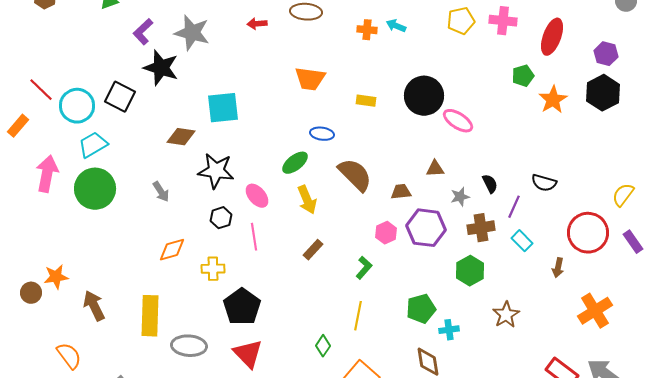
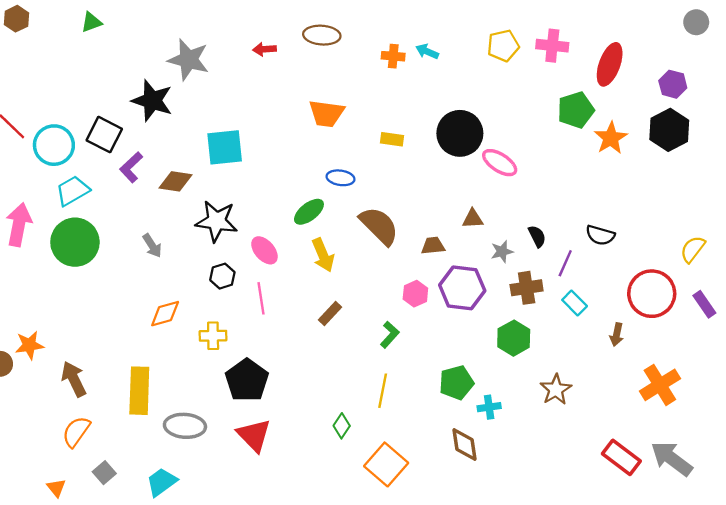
purple L-shape: (143, 32) -> (131, 167), moved
green pentagon: (523, 76) -> (576, 110), size x1.4
orange semicircle: (69, 356) -> (76, 432), moved, turned -108

